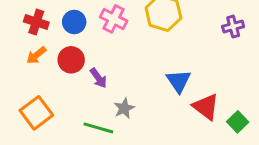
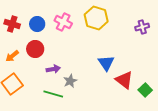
orange arrow: (36, 55) -> (12, 56), moved
purple arrow: (98, 78) -> (53, 69), moved, turned -64

